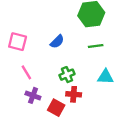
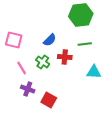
green cross: (67, 75) -> (43, 62), moved, turned -32
red cross: (74, 94) -> (65, 57), moved

